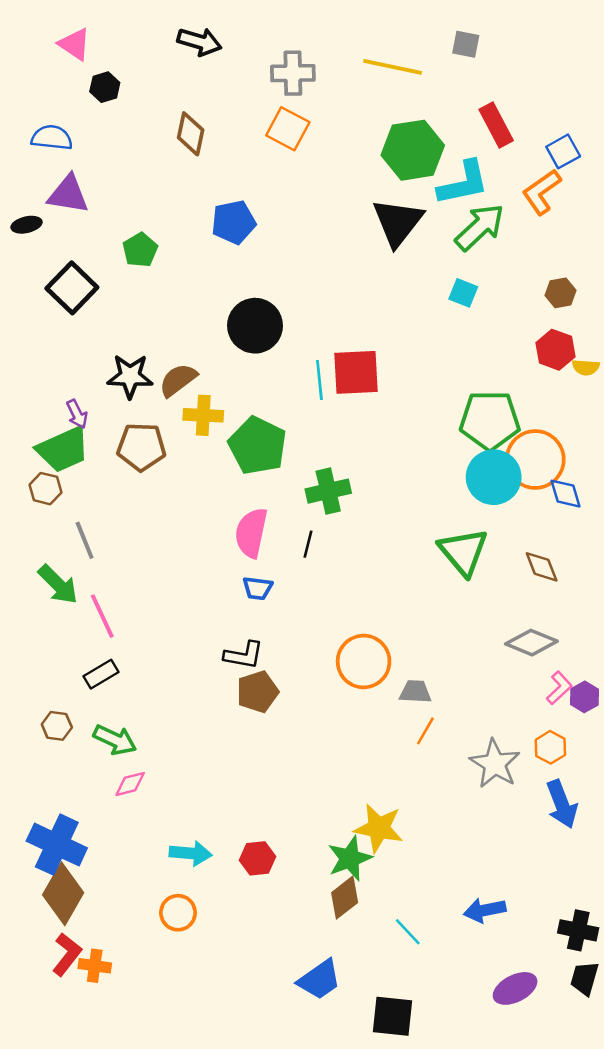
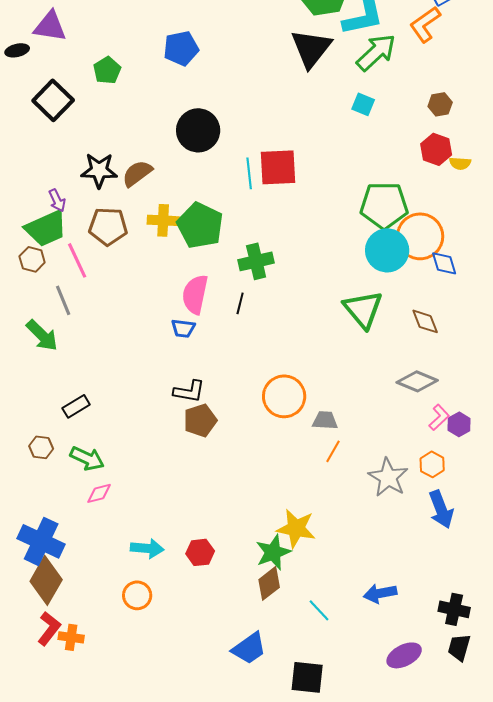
yellow cross: (203, 415) -> (163, 220), moved
blue trapezoid: (258, 588) -> (183, 328), moved
pink line: (102, 616) -> (77, 260), moved

